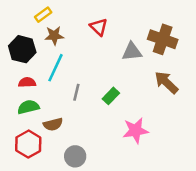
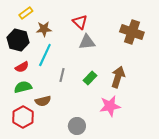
yellow rectangle: (43, 15) -> (26, 13), moved
gray triangle: (132, 52) -> (87, 42), moved
red semicircle: (27, 82) -> (22, 67), turned 152
brown arrow: (166, 82) -> (118, 77), moved, turned 65
gray circle: (75, 156) -> (77, 126), moved

